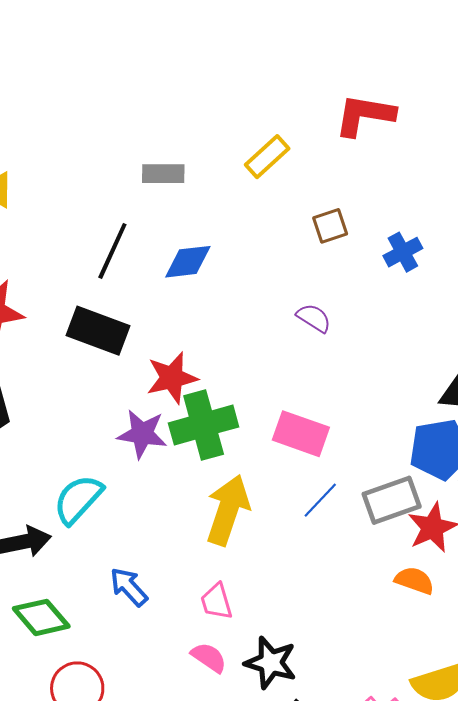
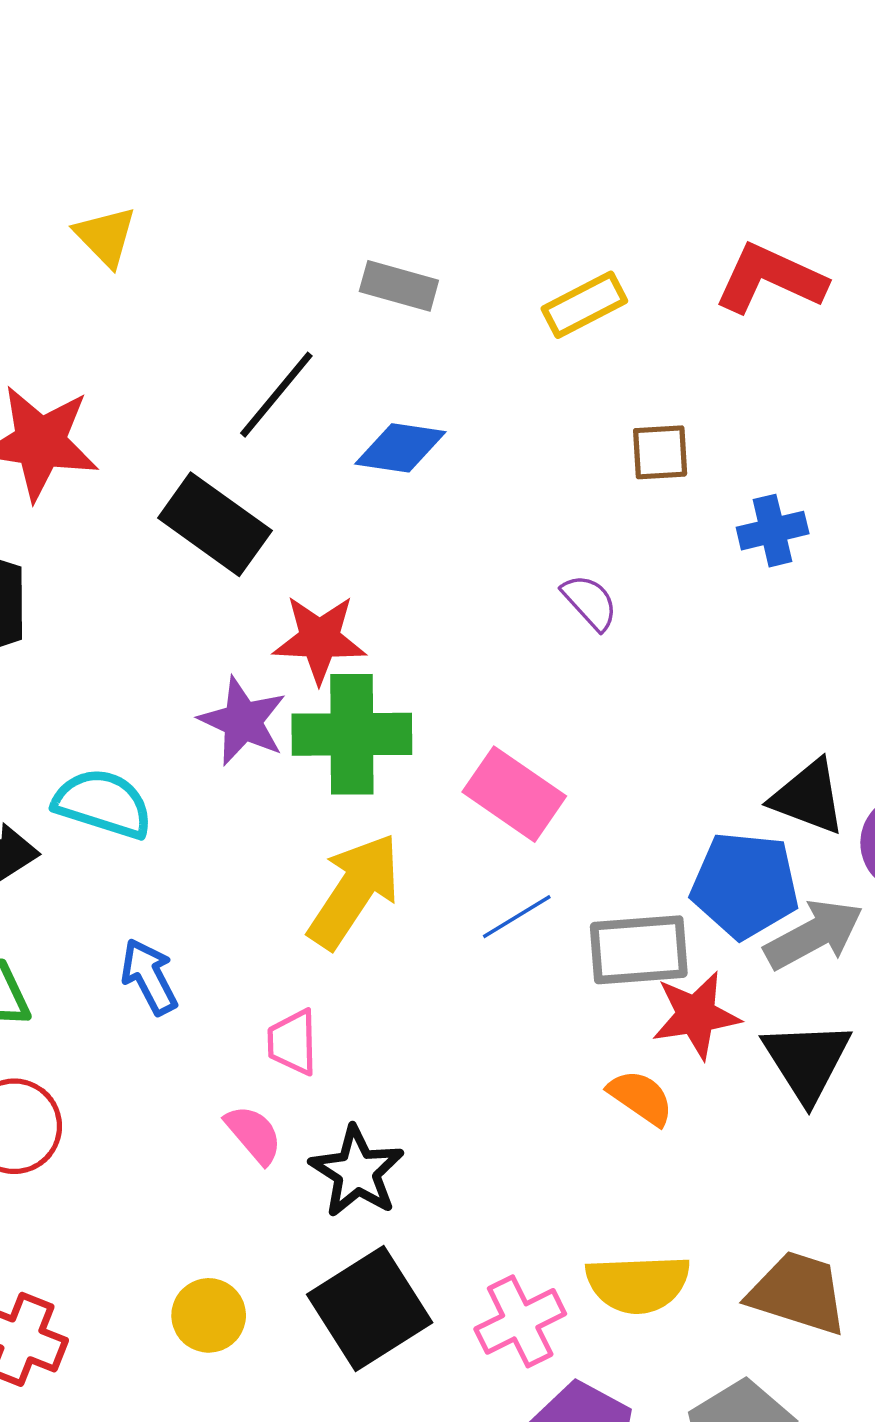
cyan semicircle: (78, 499) -> (103, 804), turned 50

